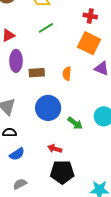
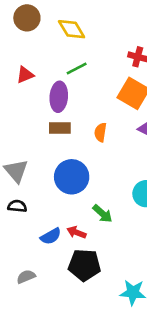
purple ellipse: (16, 61) -> (59, 97), moved
green arrow: (75, 123) -> (102, 214), moved
blue semicircle: (17, 154) -> (51, 236), moved

